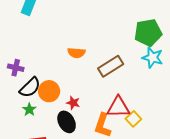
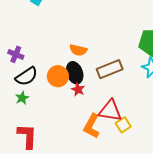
orange circle: (49, 91) -> (58, 76), moved
red star: (73, 103) -> (78, 89), moved
black ellipse: (67, 122) -> (75, 73), moved

